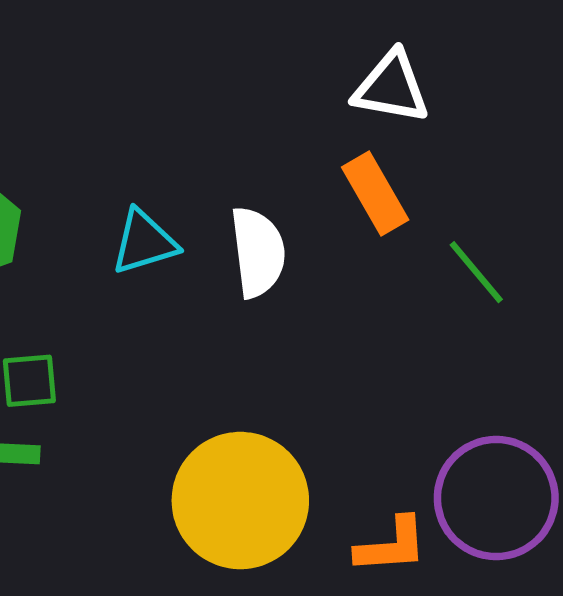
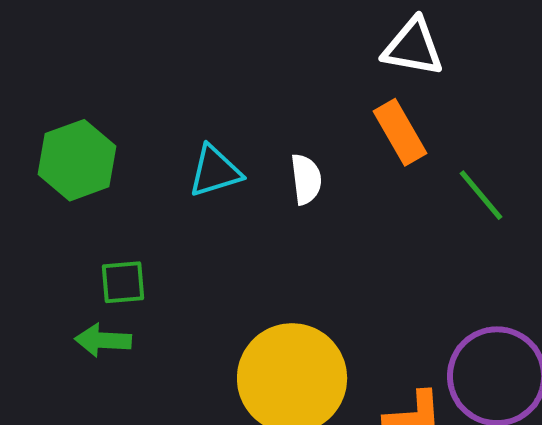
white semicircle: (258, 252) -> (306, 179), size x0.7

